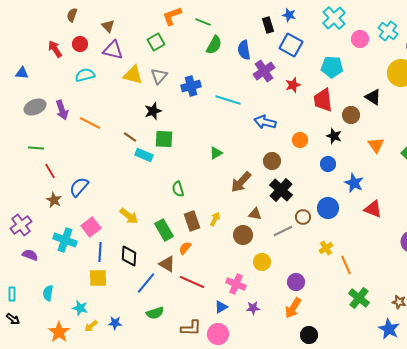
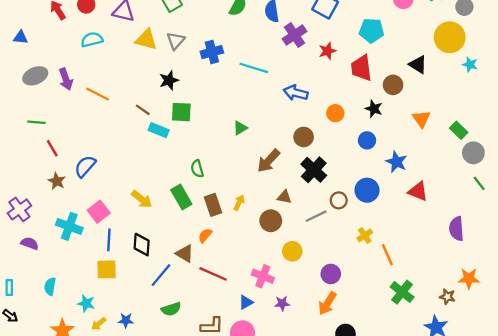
green rectangle: (164, 230) -> (181, 197), moved

